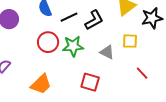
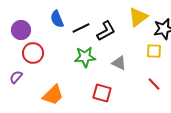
yellow square: (130, 41) -> (154, 51), moved
red circle: (48, 42) -> (33, 53), moved

